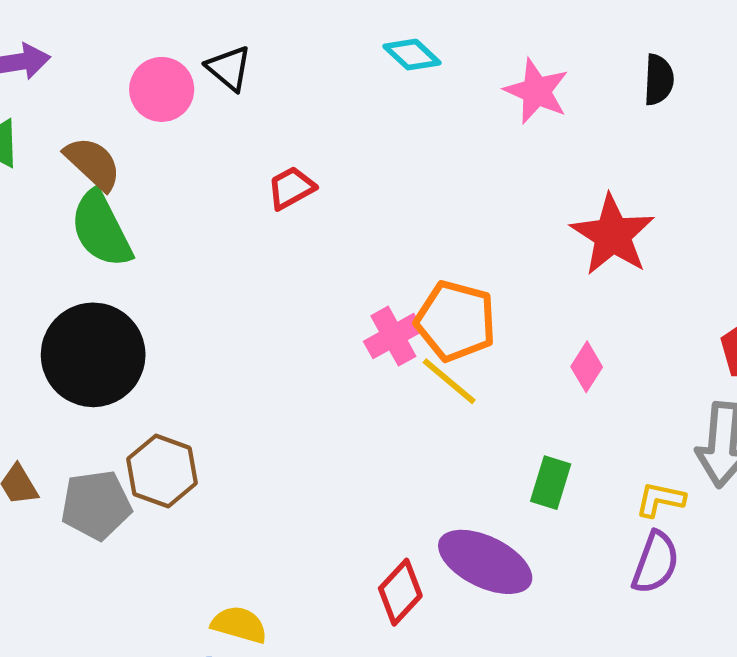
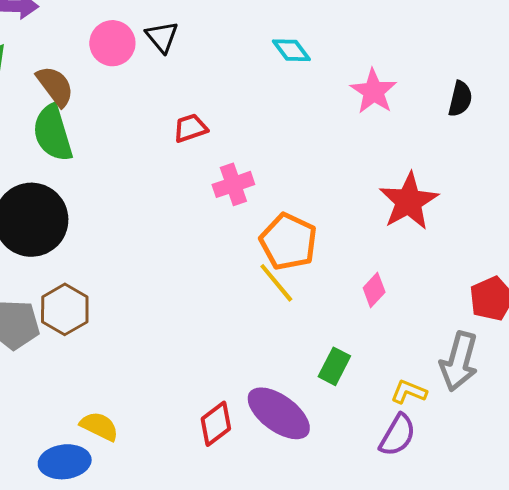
pink cross: (393, 336) -> (233, 184), moved

